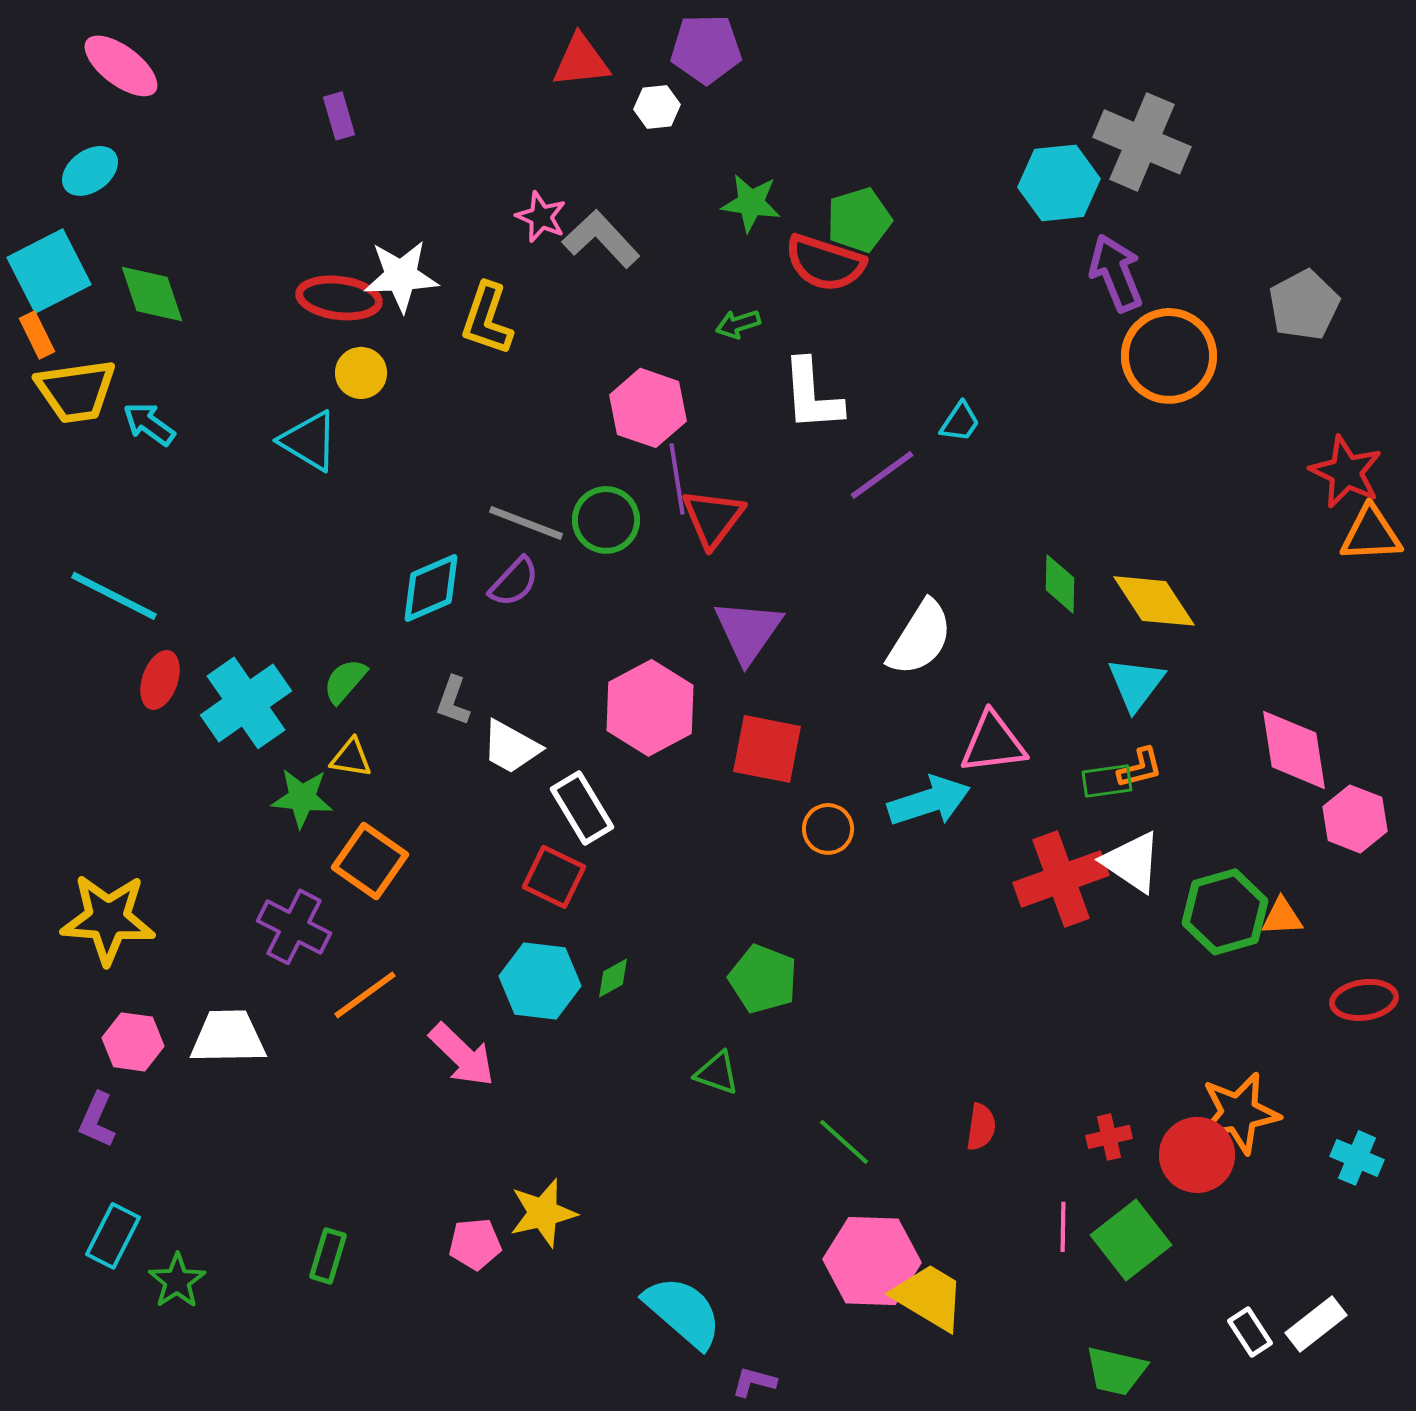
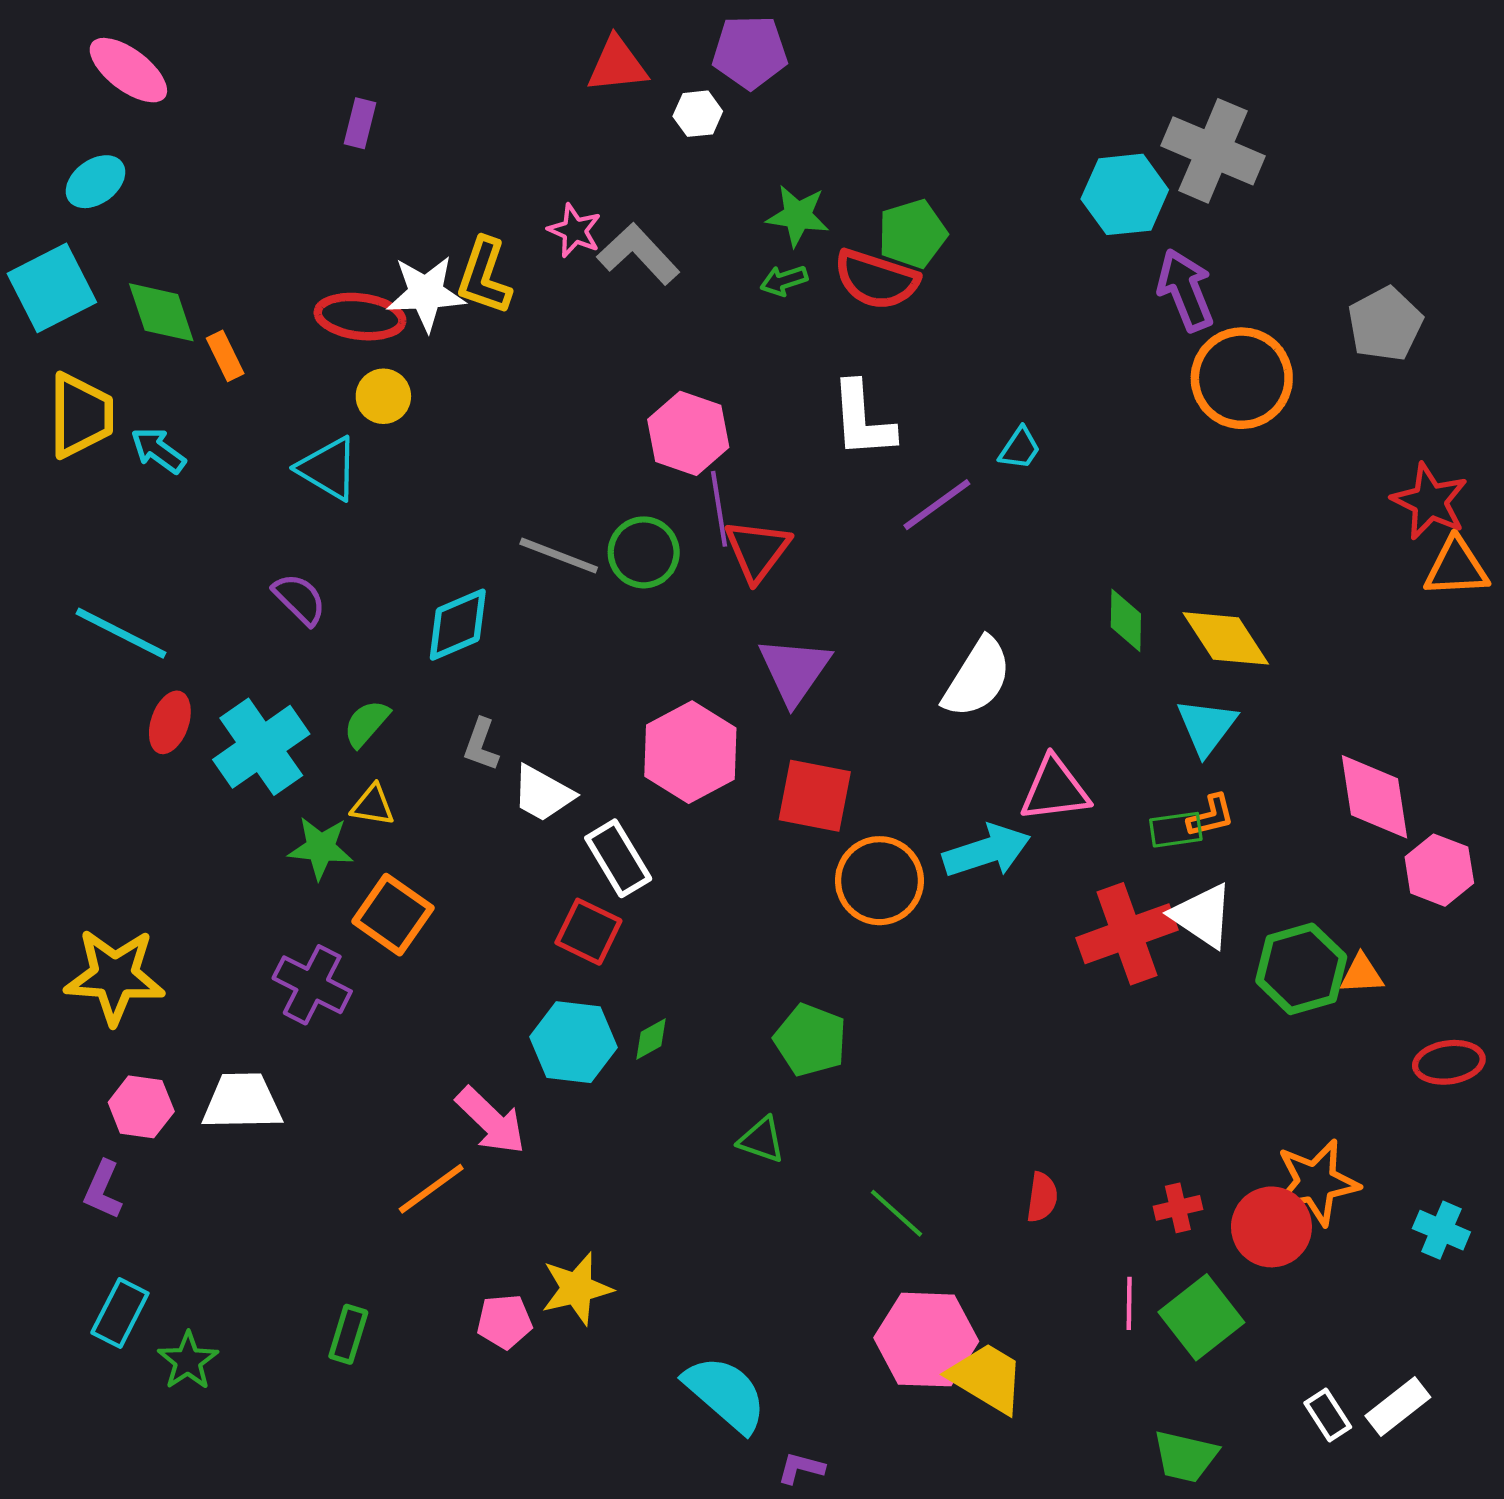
purple rectangle: (339, 116) -> (360, 123), turned 30
yellow L-shape: (487, 319) -> (484, 276), moved
green arrow: (738, 324) -> (784, 280), moved
orange rectangle: (37, 335) -> (225, 356), moved
yellow trapezoid: (76, 391) -> (81, 415), turned -82
purple semicircle: (514, 582) -> (299, 599), moved, turned -88
orange circle: (828, 829) -> (879, 881), size x1.6
orange line: (365, 995) -> (431, 1189), moved

